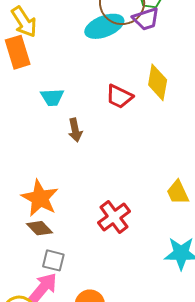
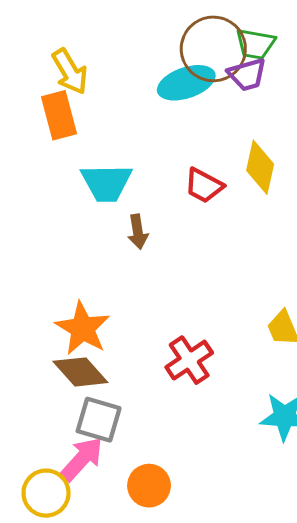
cyan trapezoid: (52, 97) -> (106, 183), size x1.5
brown diamond: (40, 228) -> (80, 372), size x1.4
gray square: (53, 260) -> (99, 420), size x1.4

